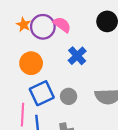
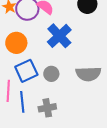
blue cross: (77, 56) -> (59, 36), size x1.4

